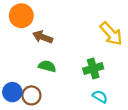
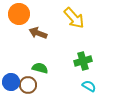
yellow arrow: (111, 34) -> (74, 18), moved
green semicircle: (47, 66) -> (40, 68), moved

